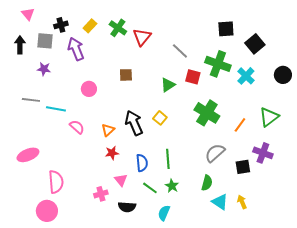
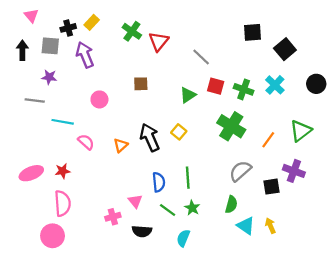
yellow rectangle: (90, 26) -> (92, 22), moved
green cross: (218, 64) -> (244, 89), moved, size x0.7
gray line: (31, 100) -> (35, 101), moved
red star: (112, 153) -> (63, 171), moved

